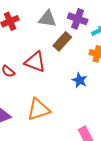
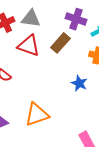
gray triangle: (47, 19) -> (31, 19), moved
red triangle: (35, 62) -> (29, 46), moved

